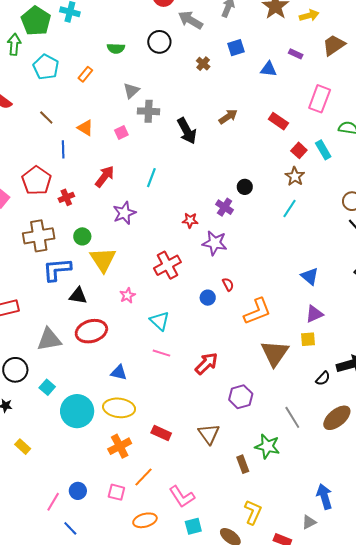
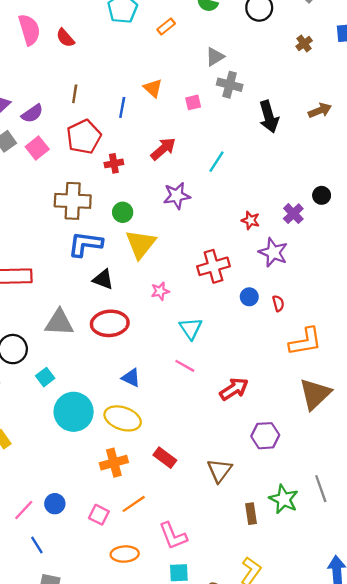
brown line: (46, 117) -> (75, 94), moved, turned 42
blue circle: (208, 298) -> (249, 297), moved
gray line: (292, 417) -> (321, 489), moved

